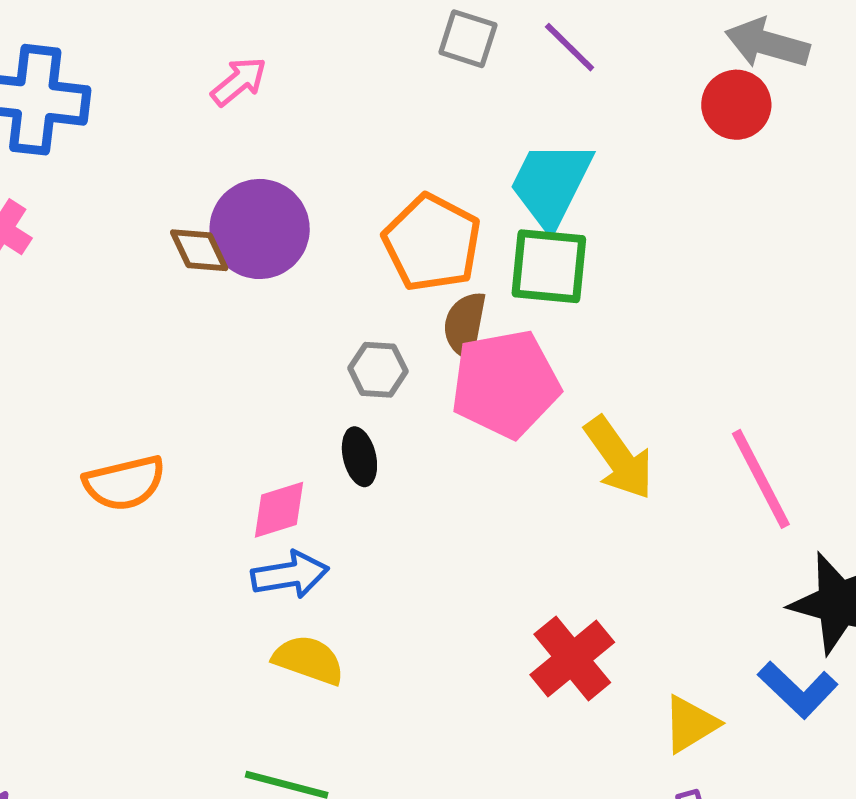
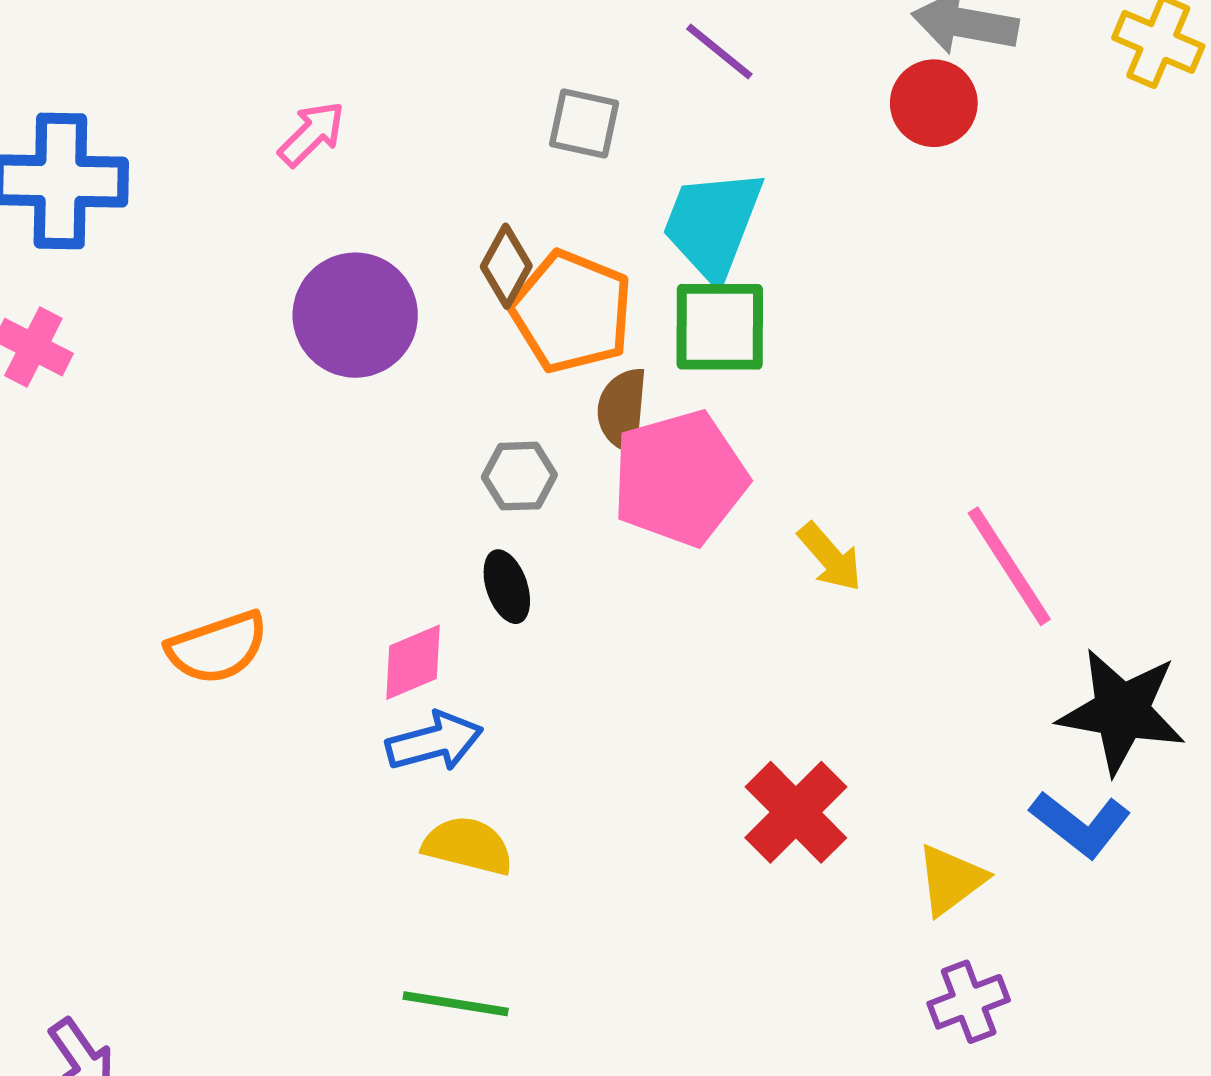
gray square: (468, 39) -> (584, 124), moved
brown diamond: (199, 250) -> (506, 266), moved, turned 60
yellow arrow: (619, 458) -> (830, 557), size x0.7

